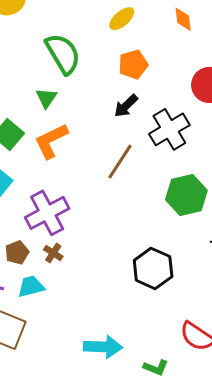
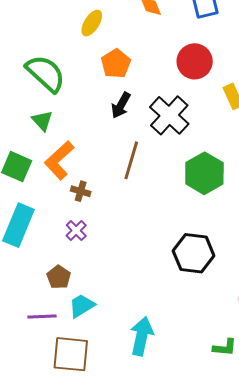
purple cross: (47, 213) -> (76, 231), size x0.5
brown cross: (53, 253) -> (81, 191), moved
cyan arrow: (103, 347) -> (142, 336), moved, turned -63

